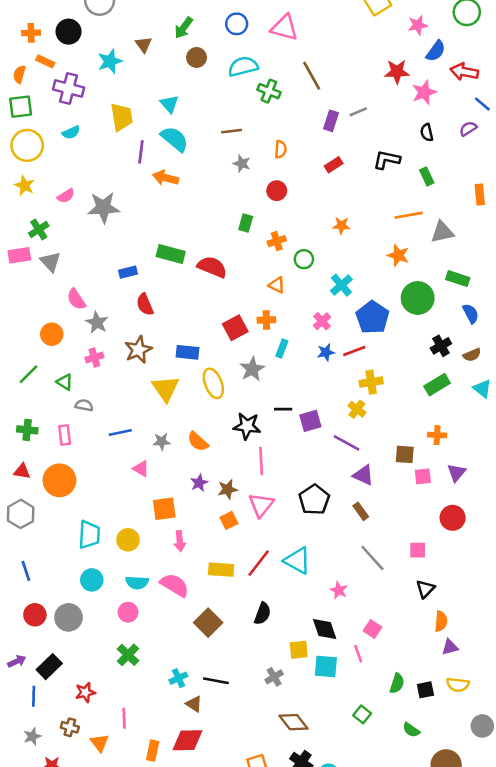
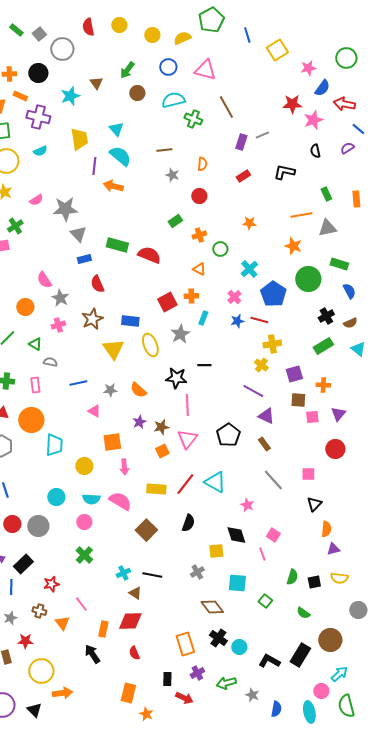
green rectangle: (427, 176) -> (326, 194), moved
green rectangle: (246, 223) -> (175, 221), turned 40
gray triangle: (50, 262) -> (78, 234), moved
red line: (354, 351) -> (259, 320), turned 36
purple square: (310, 421) -> (294, 374), moved
cyan trapezoid: (89, 535) -> (54, 445), moved
cyan square: (326, 667) -> (237, 583), moved
pink line: (124, 718) -> (81, 604), turned -35

